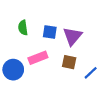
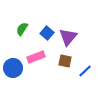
green semicircle: (23, 28) -> (22, 29), turned 40
blue square: (50, 32) -> (47, 33), turned 32

